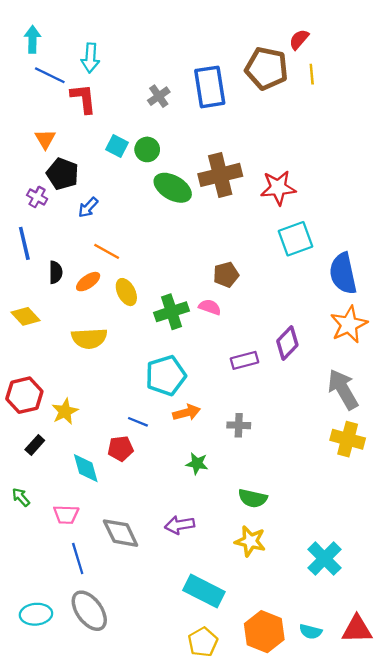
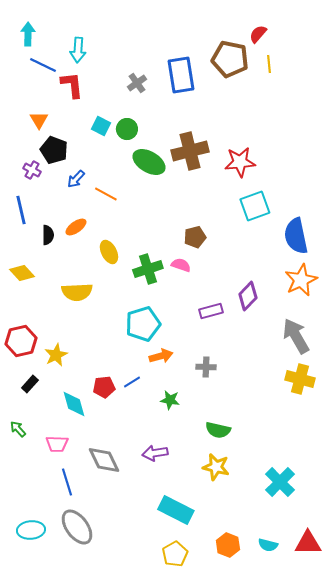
orange line: (107, 251) -> (106, 194), moved
orange ellipse: (88, 282) -> (76, 227), moved
blue line: (138, 422) -> (132, 382), moved, turned -54
orange hexagon: (264, 632) -> (228, 545), size x0.7

